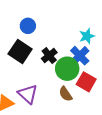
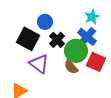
blue circle: (28, 26) -> (45, 22), moved
purple triangle: (28, 94) -> (39, 64), moved
brown semicircle: (66, 94) -> (71, 67), moved

